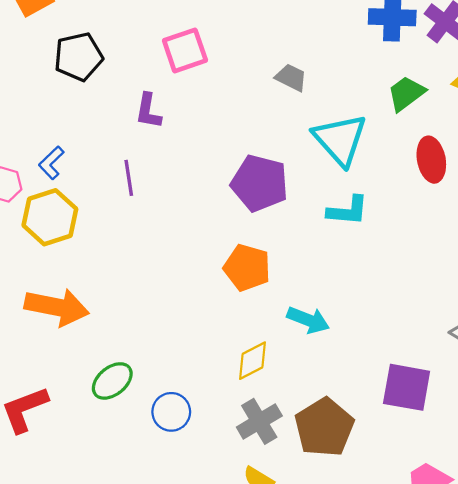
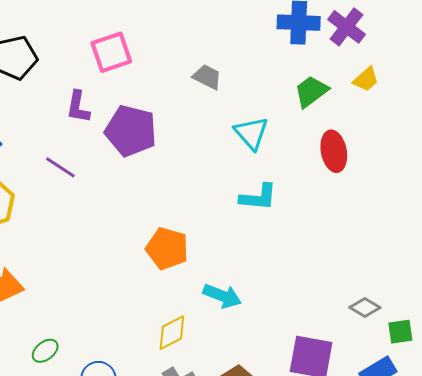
cyan triangle: (340, 140) -> (251, 133), size x0.7
purple line: (129, 178) -> (60, 167), turned -48
purple pentagon: (260, 183) -> (131, 131), moved
green ellipse: (112, 381) -> (45, 351), size x0.7

